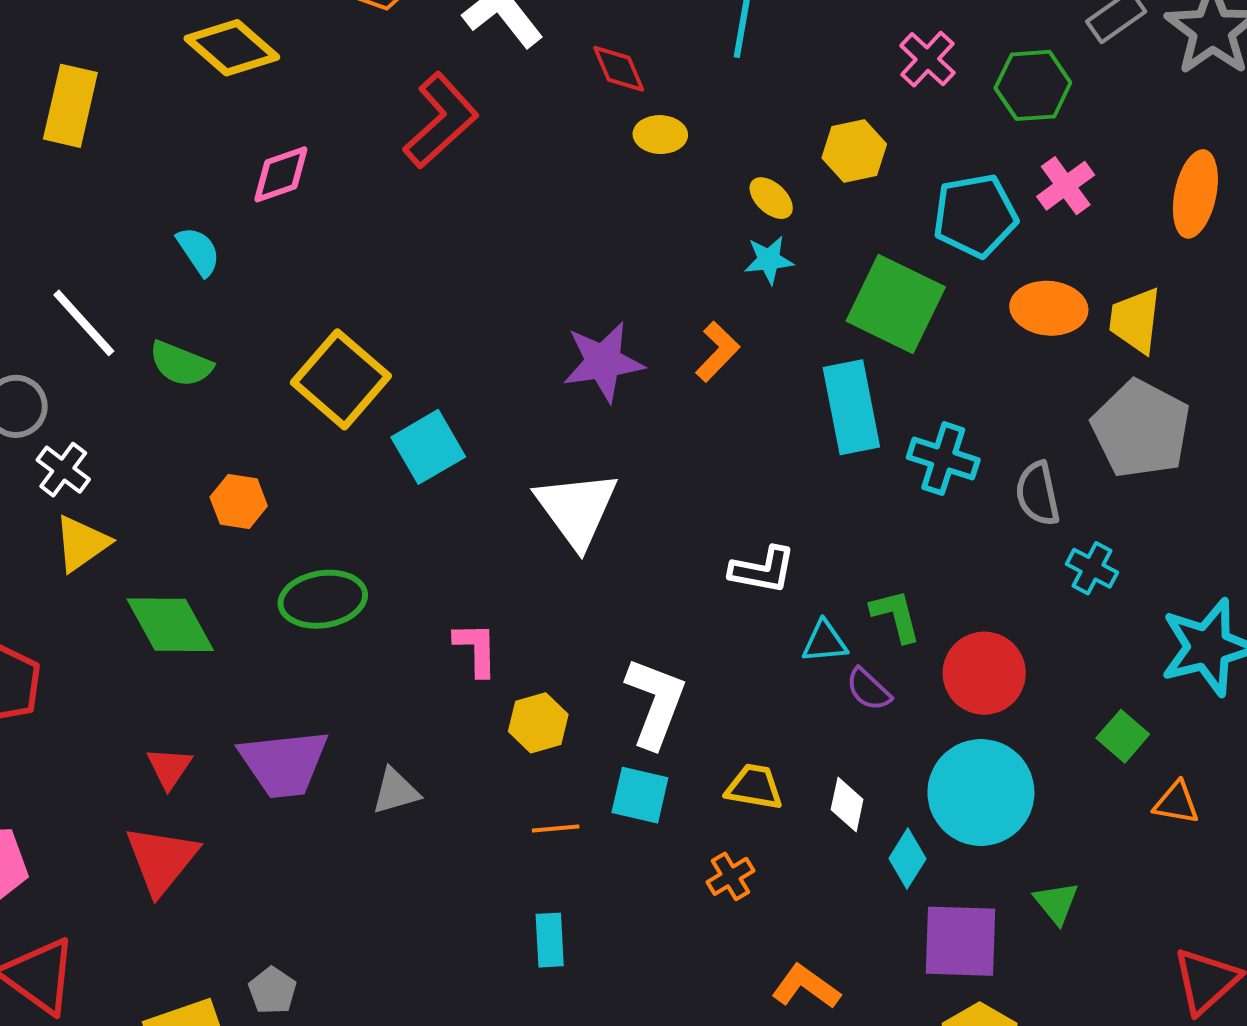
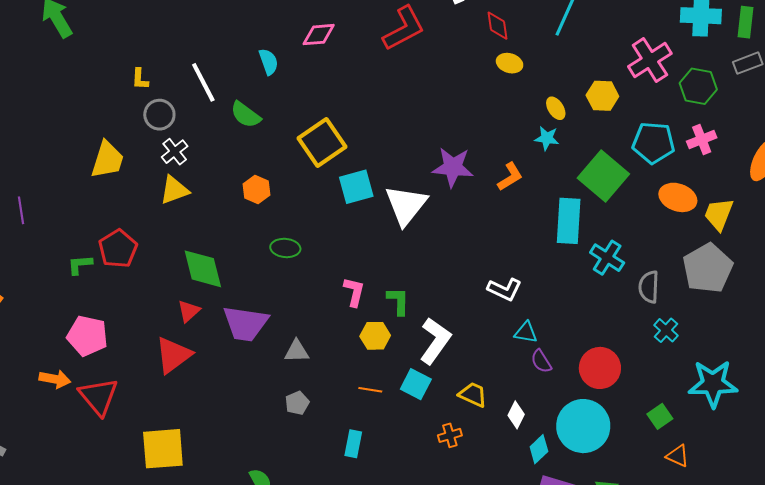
pink cross: (927, 59) -> (650, 60), size x1.5
white triangle: (577, 509) -> (406, 205), moved
green ellipse: (323, 599) -> (285, 248), size x0.7
green L-shape: (896, 616) -> (398, 301), moved
green diamond: (170, 625) -> (203, 269), moved
gray pentagon: (272, 991) -> (297, 403), moved

